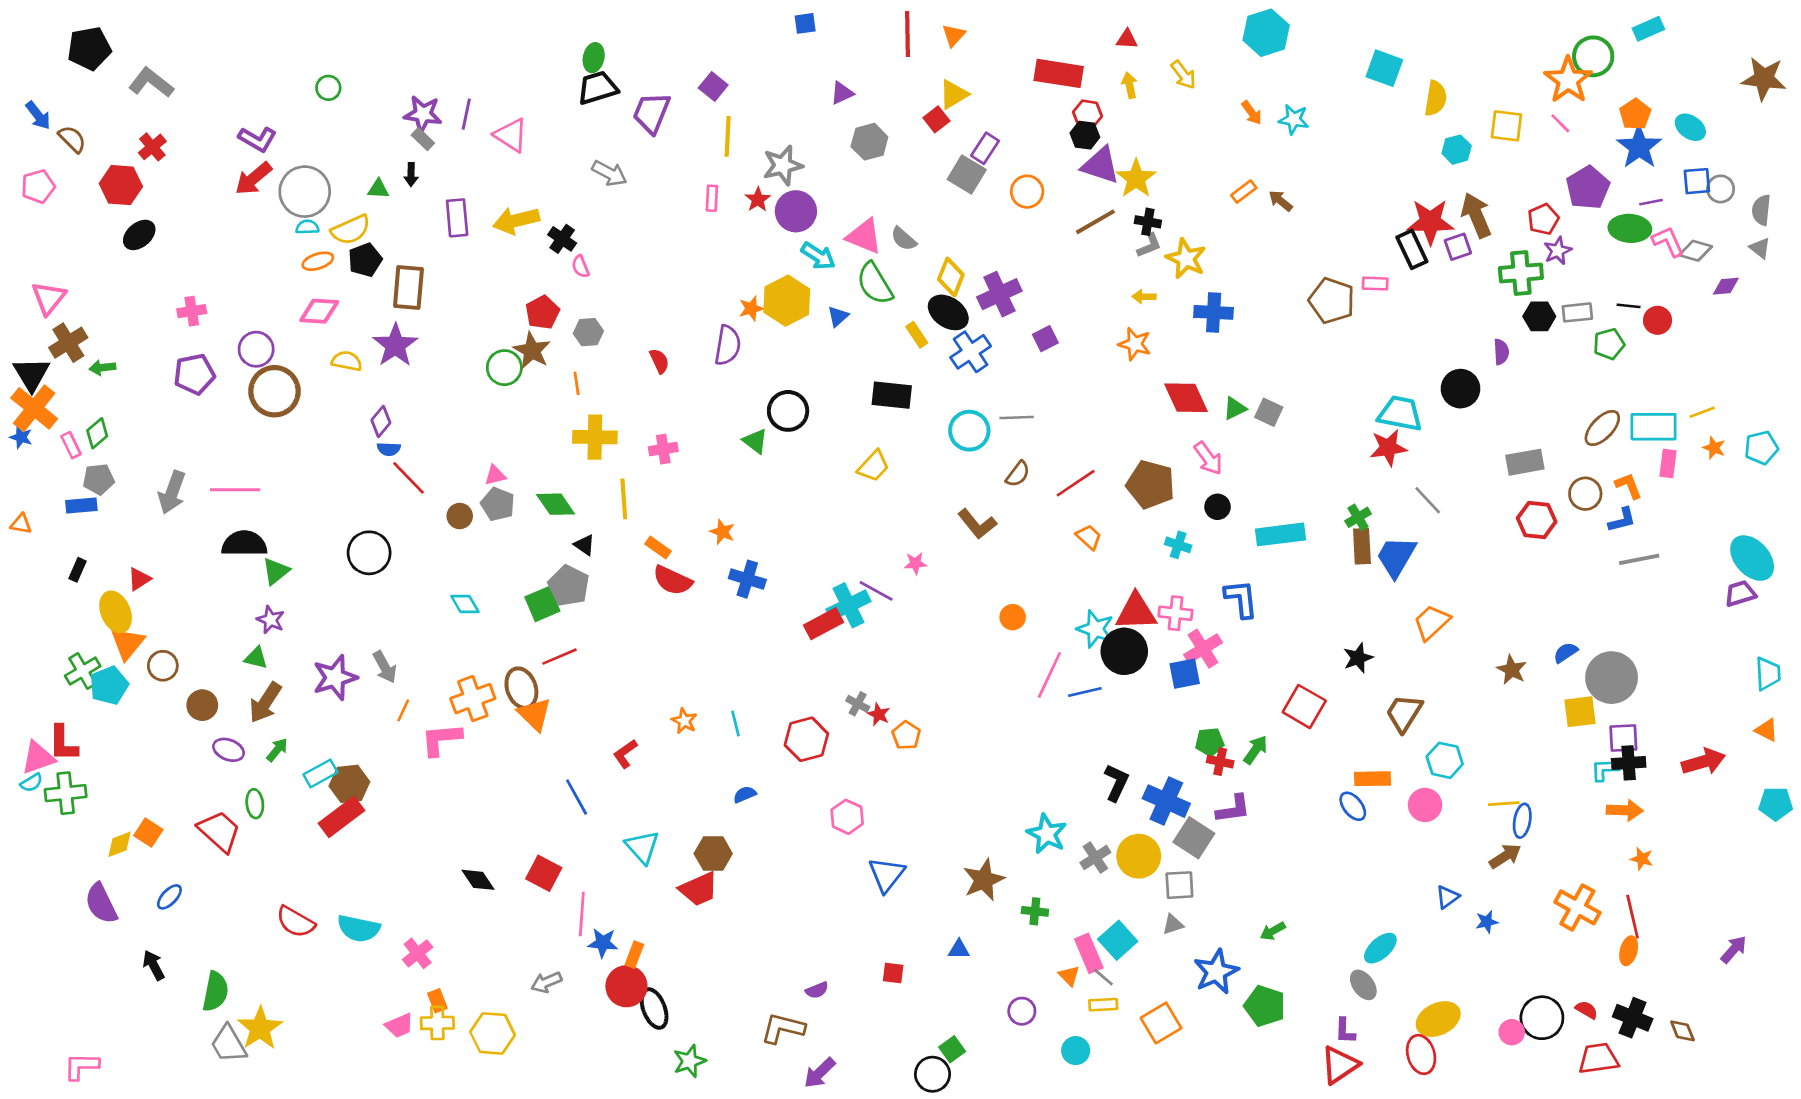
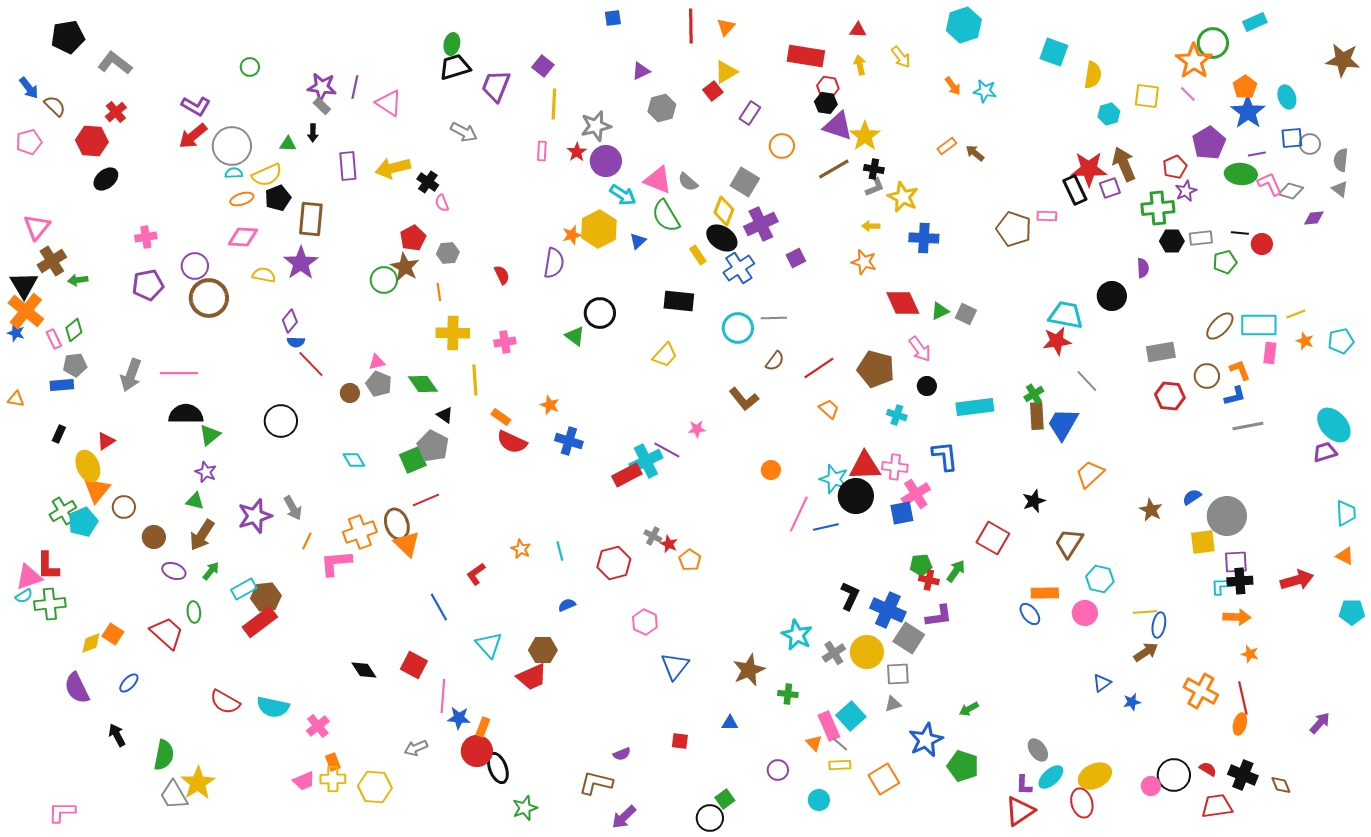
cyan ellipse: (1690, 127) -> (1287, 97), turned 35
gray square: (967, 175) -> (745, 182), moved
cyan ellipse: (1380, 948) -> (1051, 777), moved

